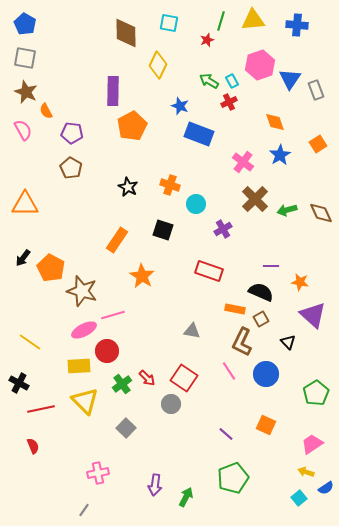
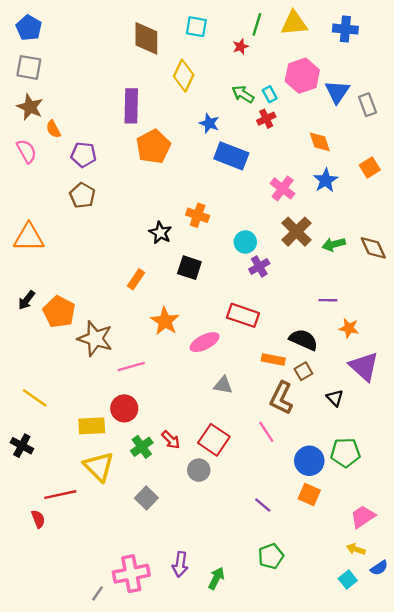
black star: (128, 187) -> (160, 233), moved
cyan circle: (196, 204) -> (245, 242), moved
orange rectangle: (117, 240) -> (136, 279), size x0.7
purple line: (271, 266) -> (328, 300), moved
pink ellipse: (84, 330) -> (205, 342), moved
blue circle: (266, 374) -> (309, 461), moved
green pentagon: (316, 393) -> (345, 453), moved, turned 30
red line: (41, 409) -> (60, 495), moved
pink cross: (98, 473) -> (131, 574), moved, size x1.4
green pentagon: (233, 478) -> (271, 556), size x0.7

